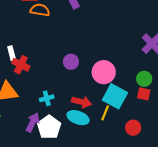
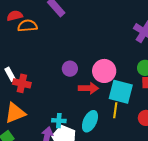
cyan cross: (47, 98) -> (59, 121), moved, turned 32
red arrow: (82, 102) -> (88, 88), moved
cyan ellipse: (78, 118) -> (90, 121), turned -70

